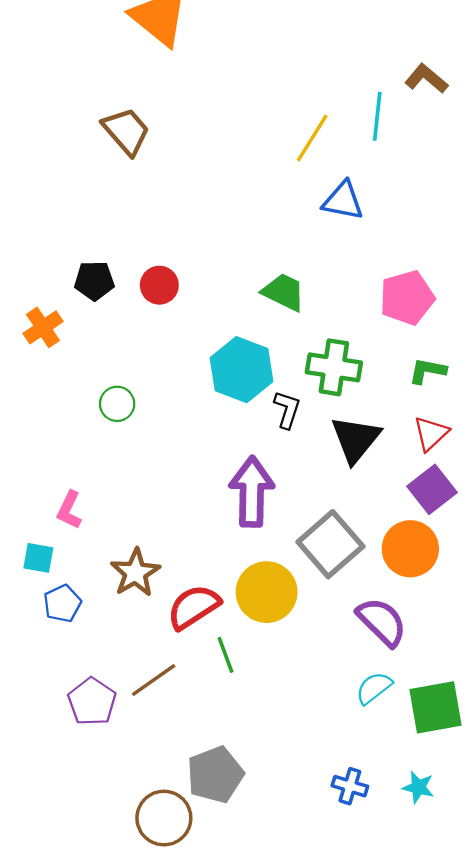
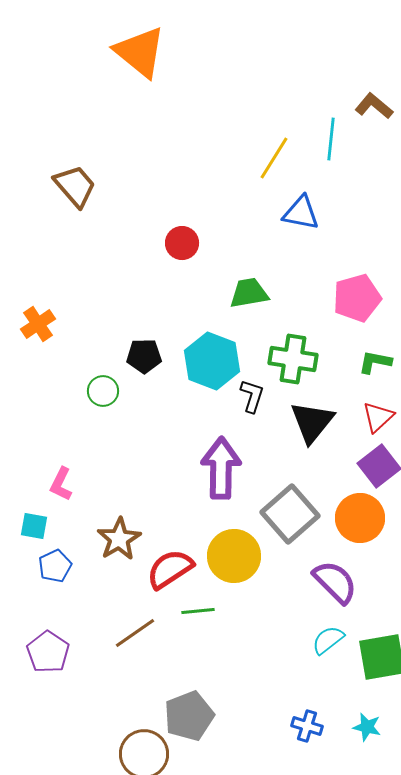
brown trapezoid: (126, 131) -> (75, 186), moved
black pentagon: (94, 281) -> (144, 356), moved
red circle: (159, 285) -> (182, 243), moved
green trapezoid: (284, 292) -> (249, 293), turned -36
green line: (225, 655) -> (198, 611), turned -76
purple pentagon: (92, 702) -> (48, 652), moved

